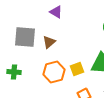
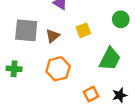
yellow square: (77, 69) -> (83, 30), moved

